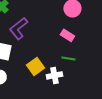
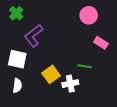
pink rectangle: (67, 35) -> (101, 43), moved

